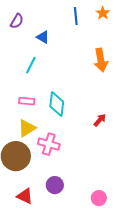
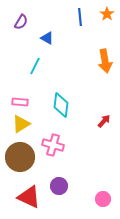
pink rectangle: (27, 101) -> (20, 102), moved
yellow triangle: (27, 128) -> (21, 124), moved
red triangle: (25, 196) -> (29, 197), size x1.4

